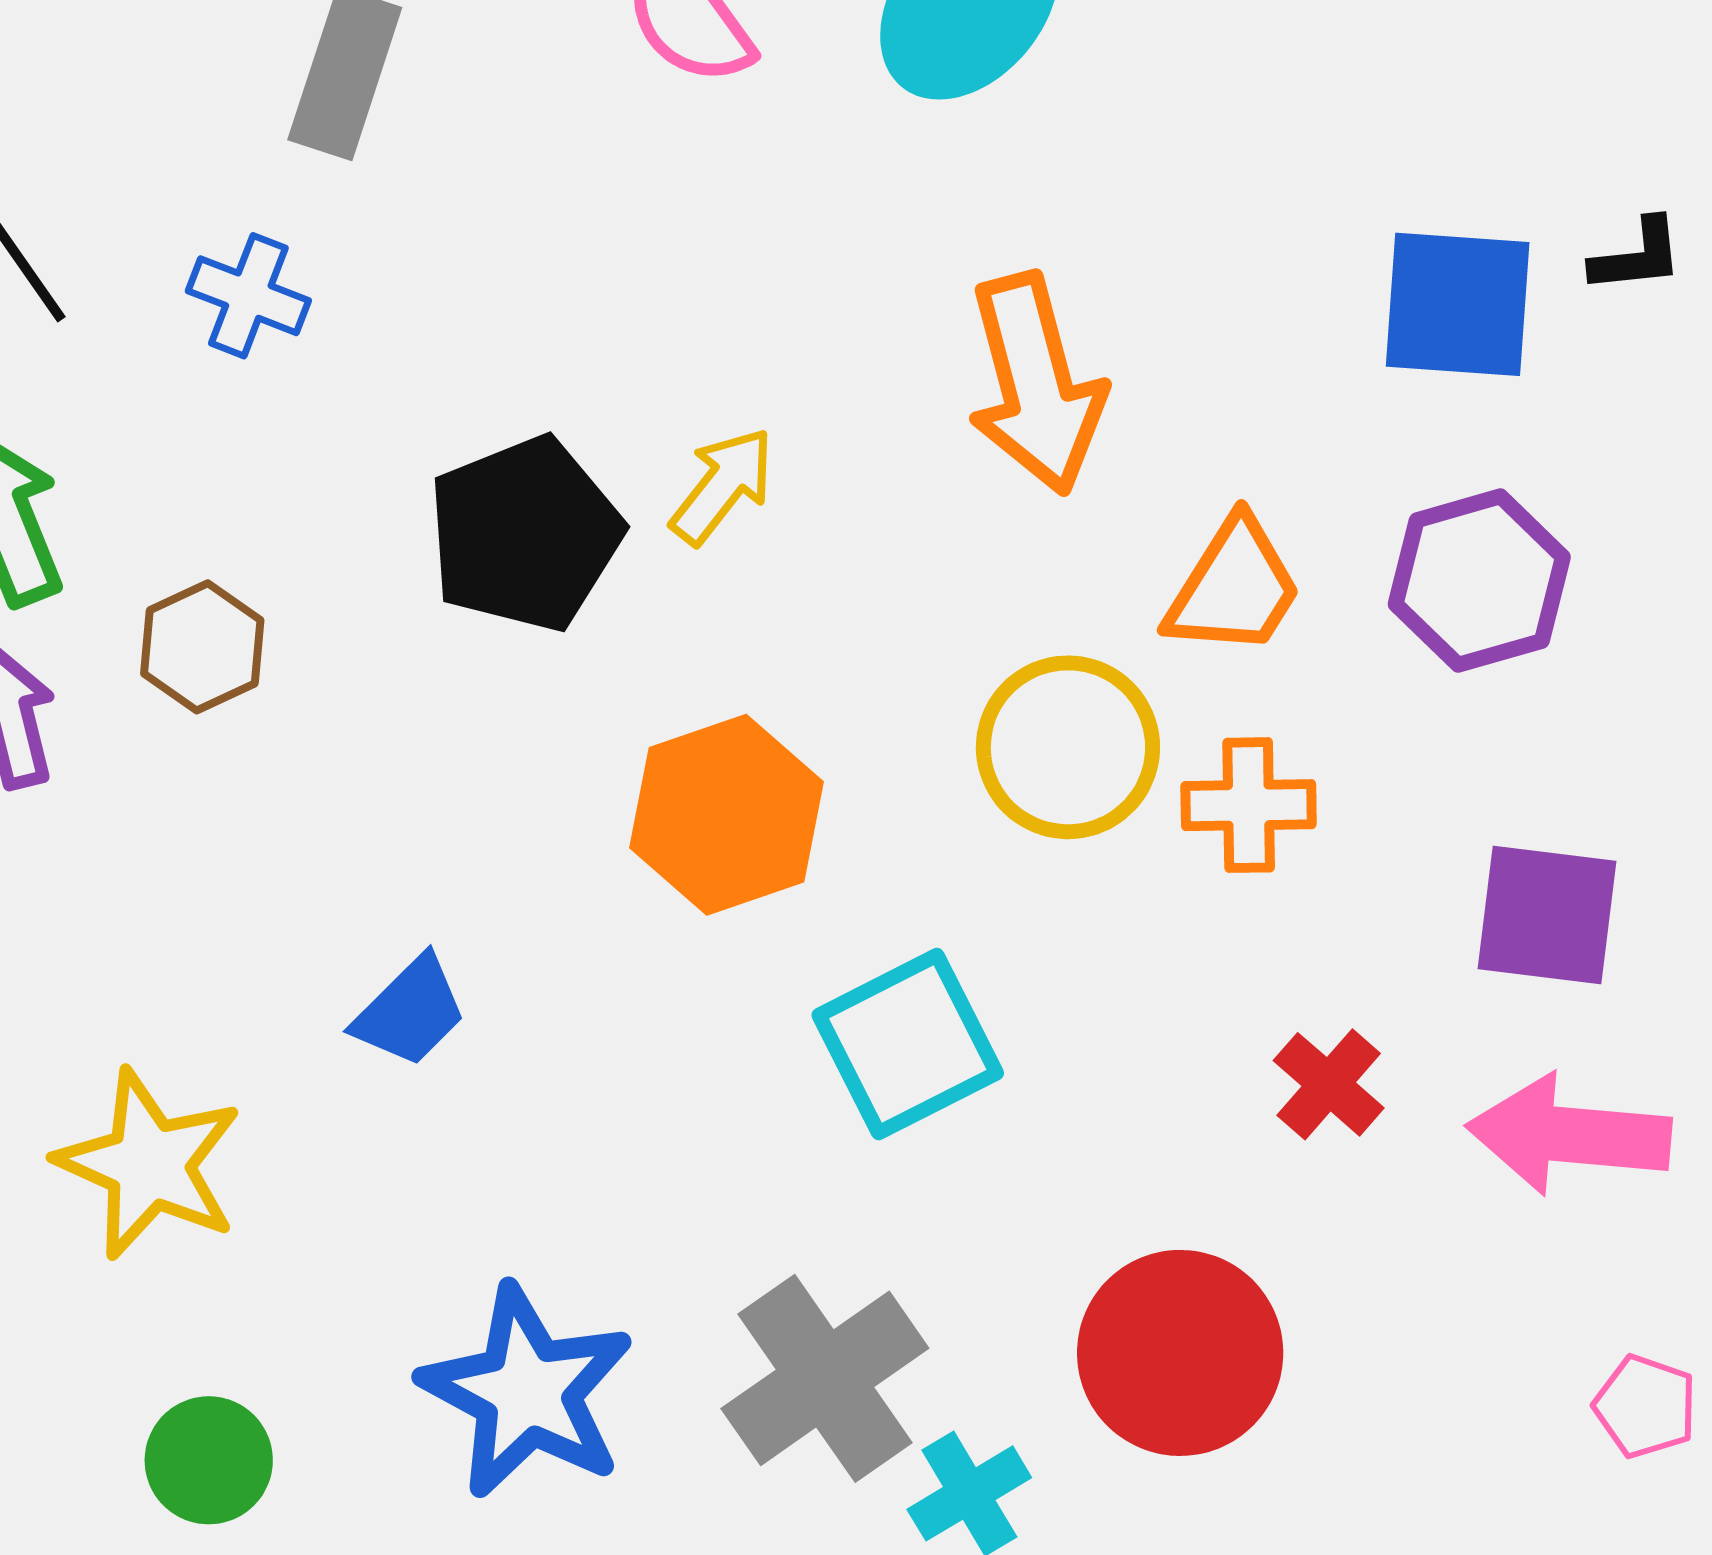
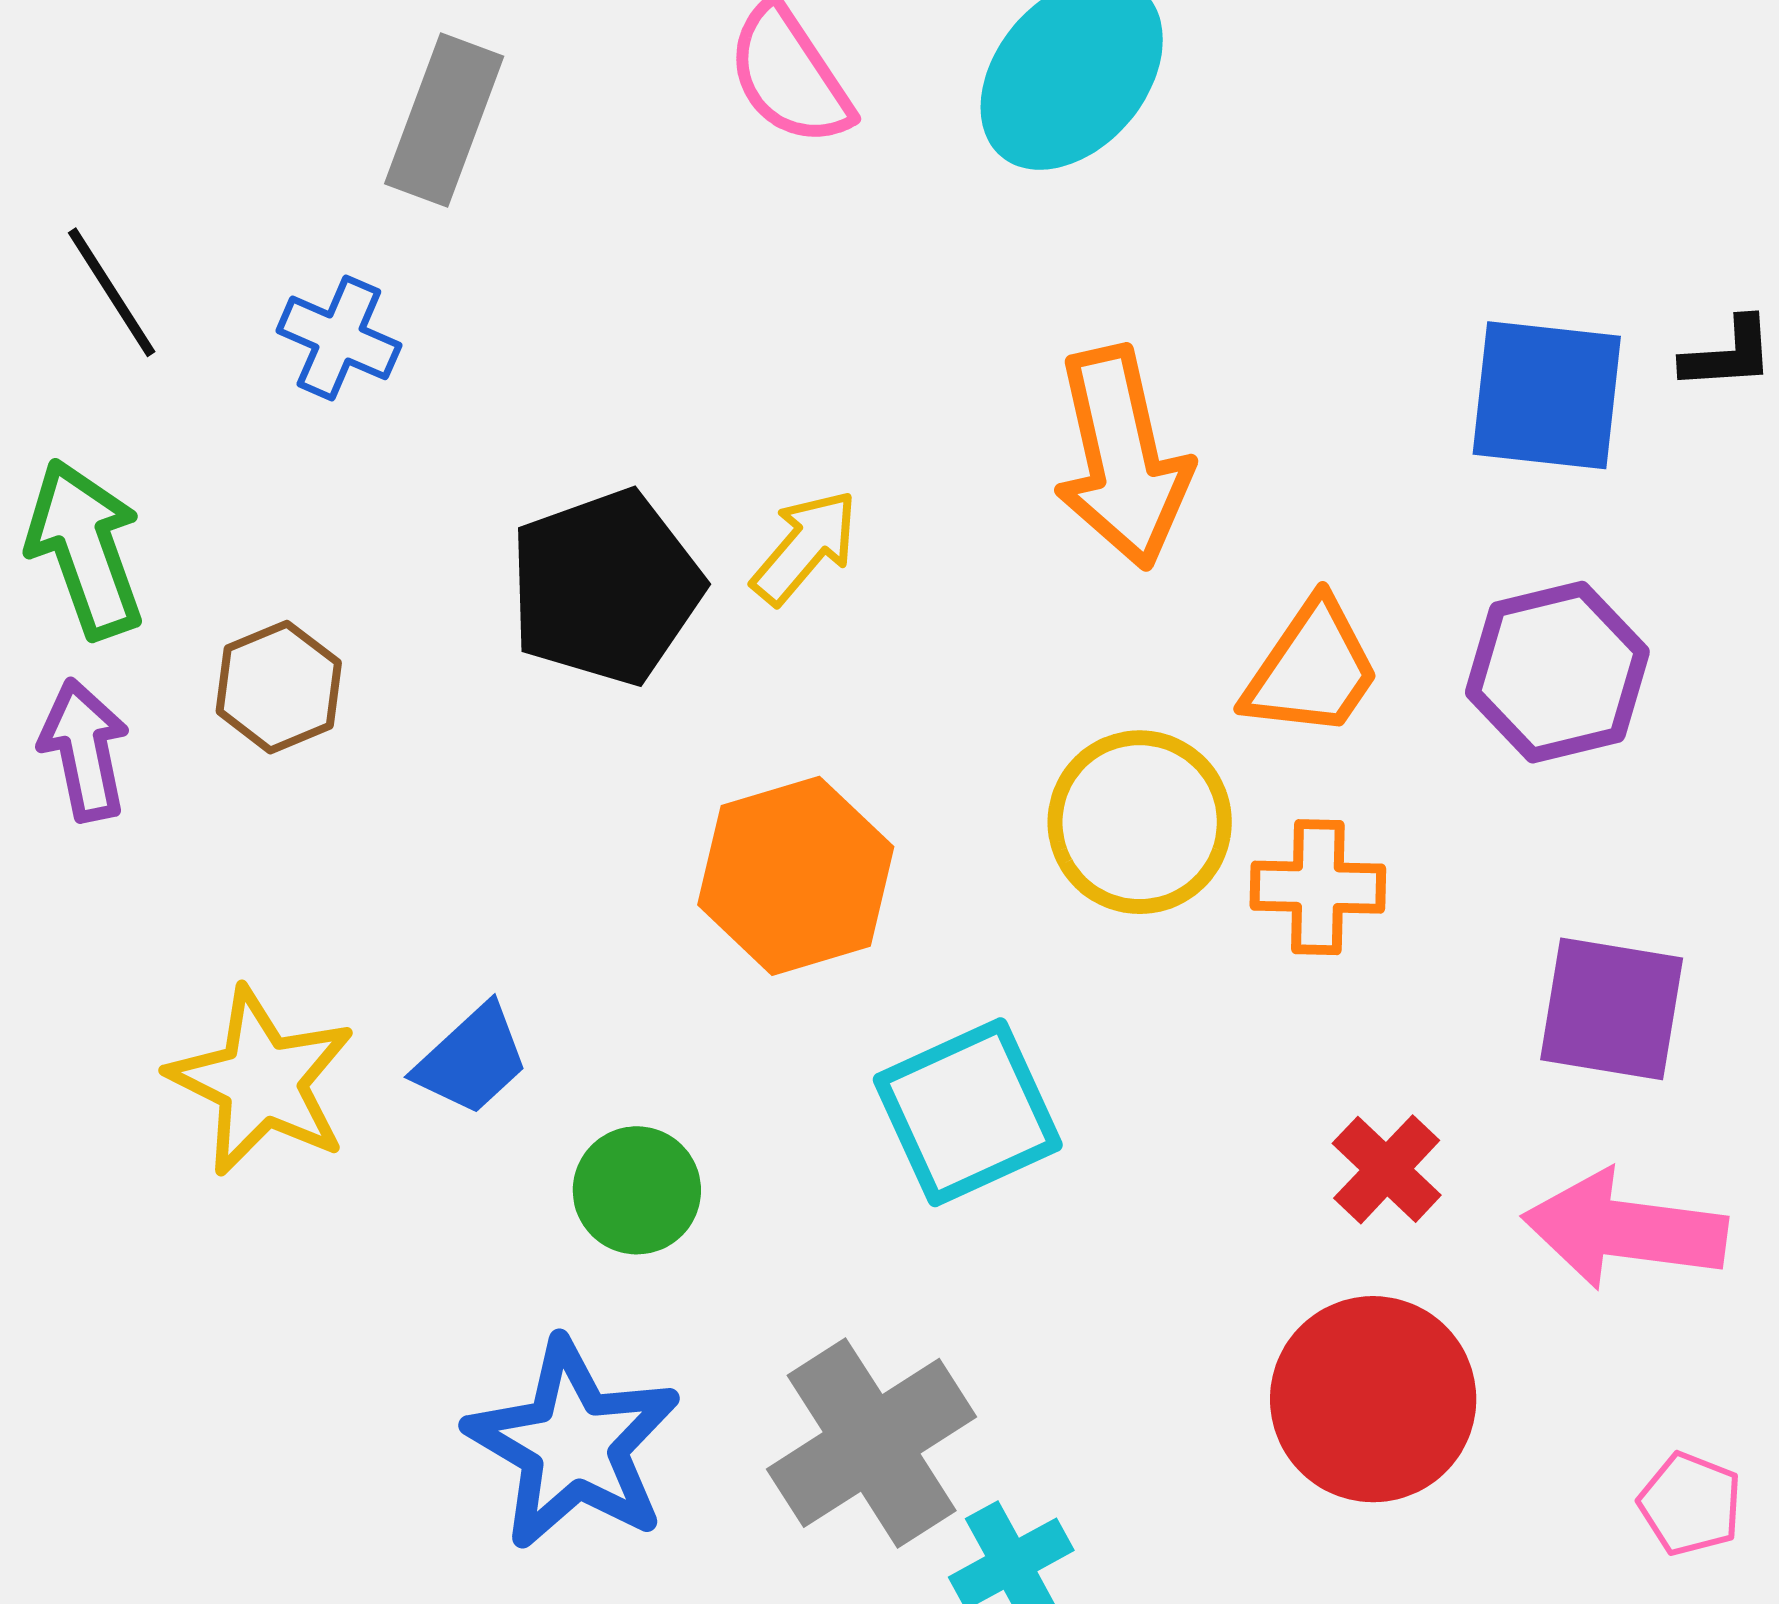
yellow star: (149, 1164) -> (262, 1081), moved
red circle: (1180, 1353) -> (1373, 1399), moved
green circle: (209, 1460) -> (637, 1190), moved

